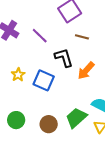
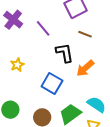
blue square: (44, 80) -> (52, 84), moved

